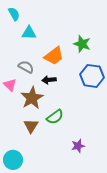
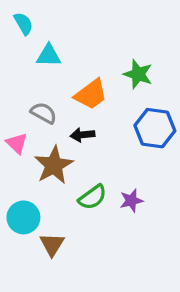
brown triangle: (31, 126) -> (52, 244), moved
purple star: (78, 146) -> (131, 201), moved
cyan circle: (13, 160) -> (23, 217), moved

